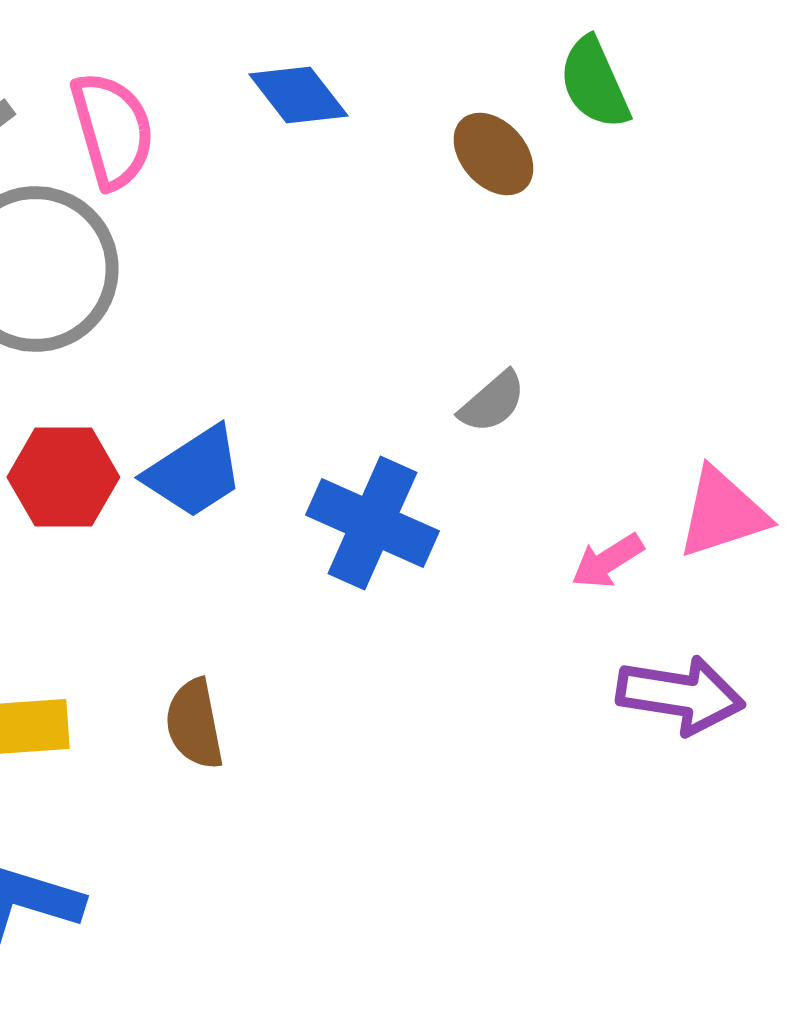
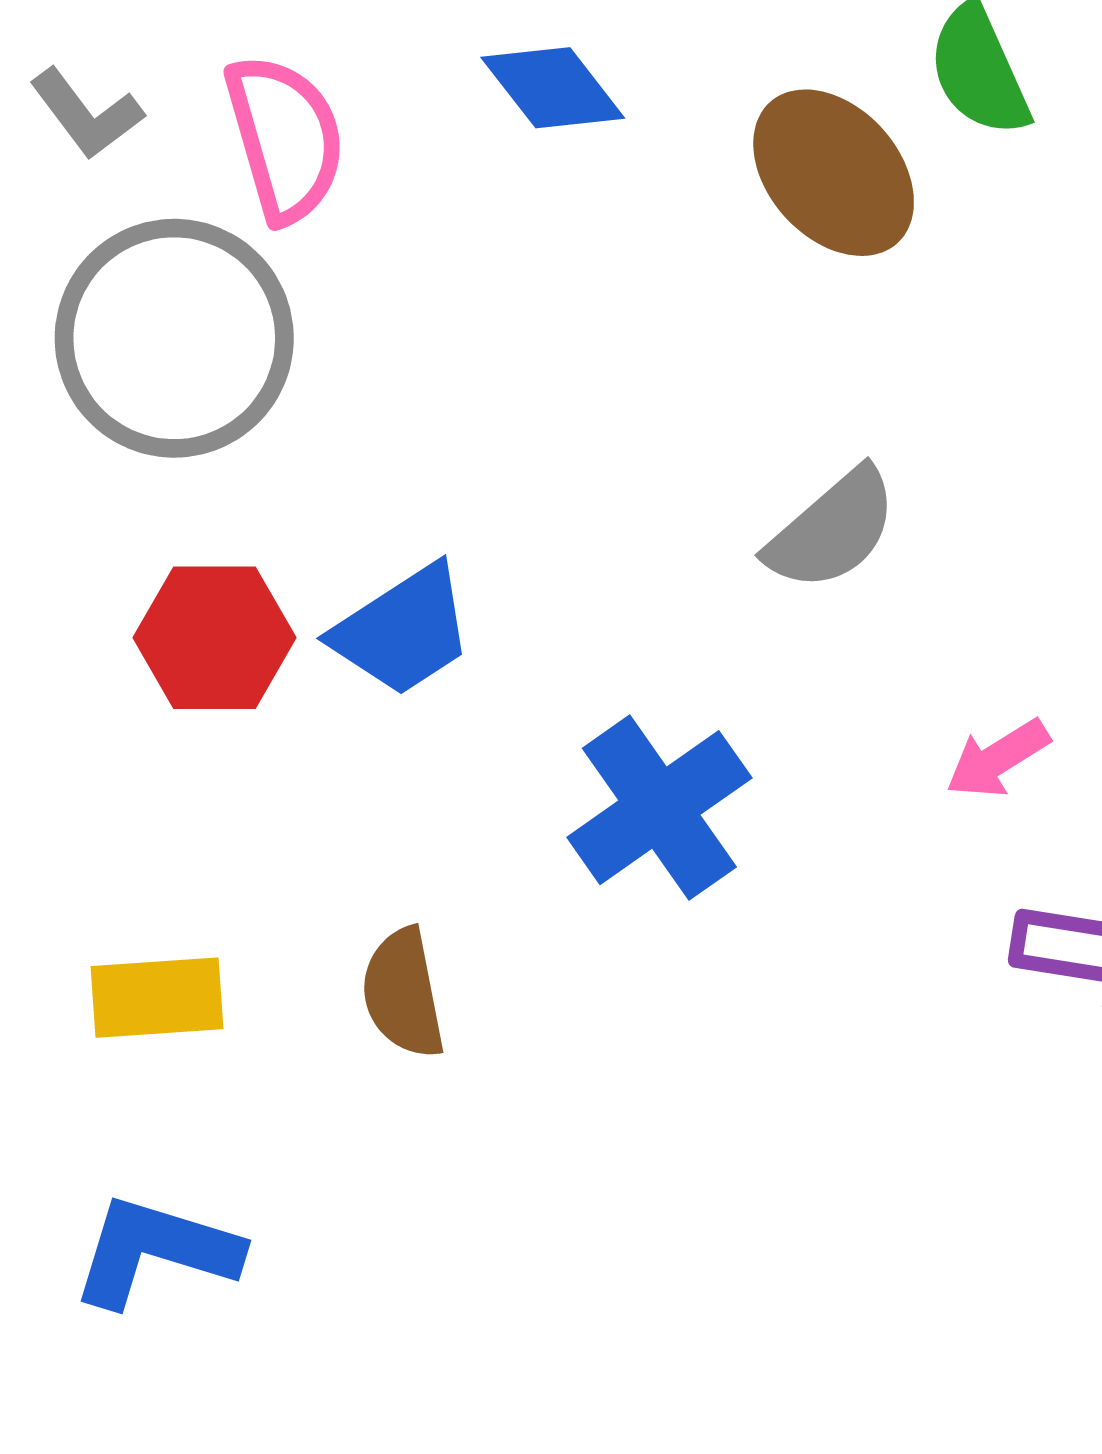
brown ellipse: (493, 154) -> (834, 173), size x1.4
gray semicircle: (492, 402) -> (832, 530), size x1.4
blue cross: (372, 523) -> (659, 808), moved, turned 31

